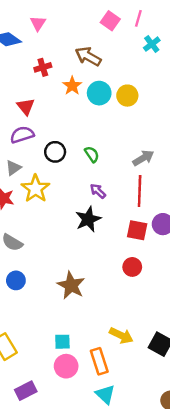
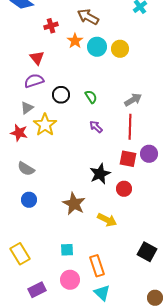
black star: (88, 219) -> (100, 174), moved
yellow arrow: (121, 336) -> (107, 220), moved
pink circle: (66, 366) -> (70, 280), moved

